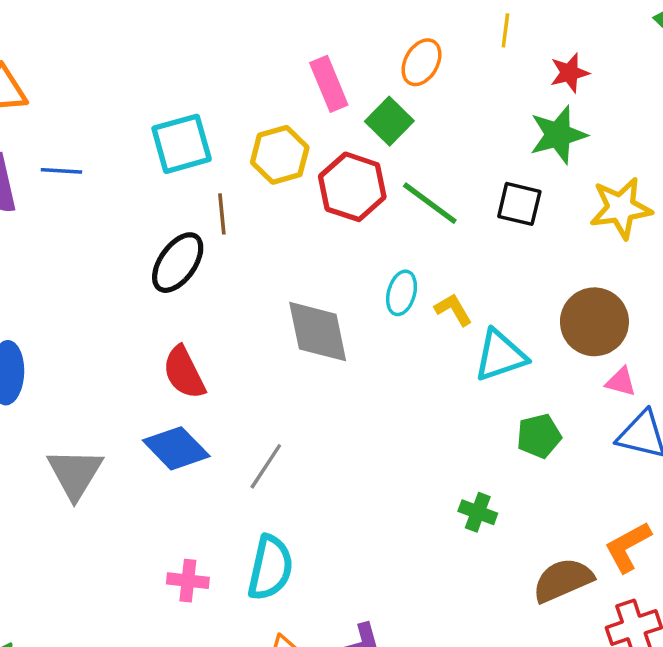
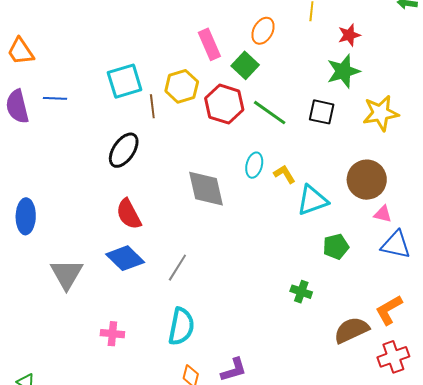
brown line: (222, 214) -> (152, 106), moved
pink cross: (188, 581) -> (112, 334), moved

